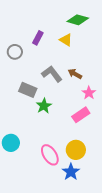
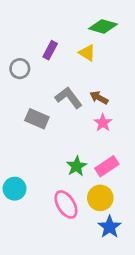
pink star: (89, 93) -> (103, 123), moved
green star: (44, 106) -> (77, 166), moved
pink rectangle: (81, 115) -> (107, 166), moved
blue star: (71, 172) -> (110, 227), moved

